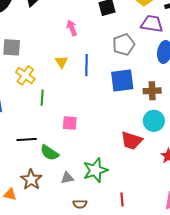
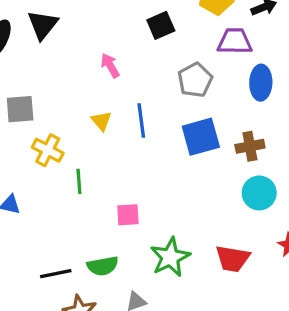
black line: (27, 139) -> (56, 274), moved
red trapezoid: (132, 141) -> (233, 259), moved
green semicircle: (49, 153) -> (103, 266), turned -36
green star: (95, 170) -> (170, 257), moved

